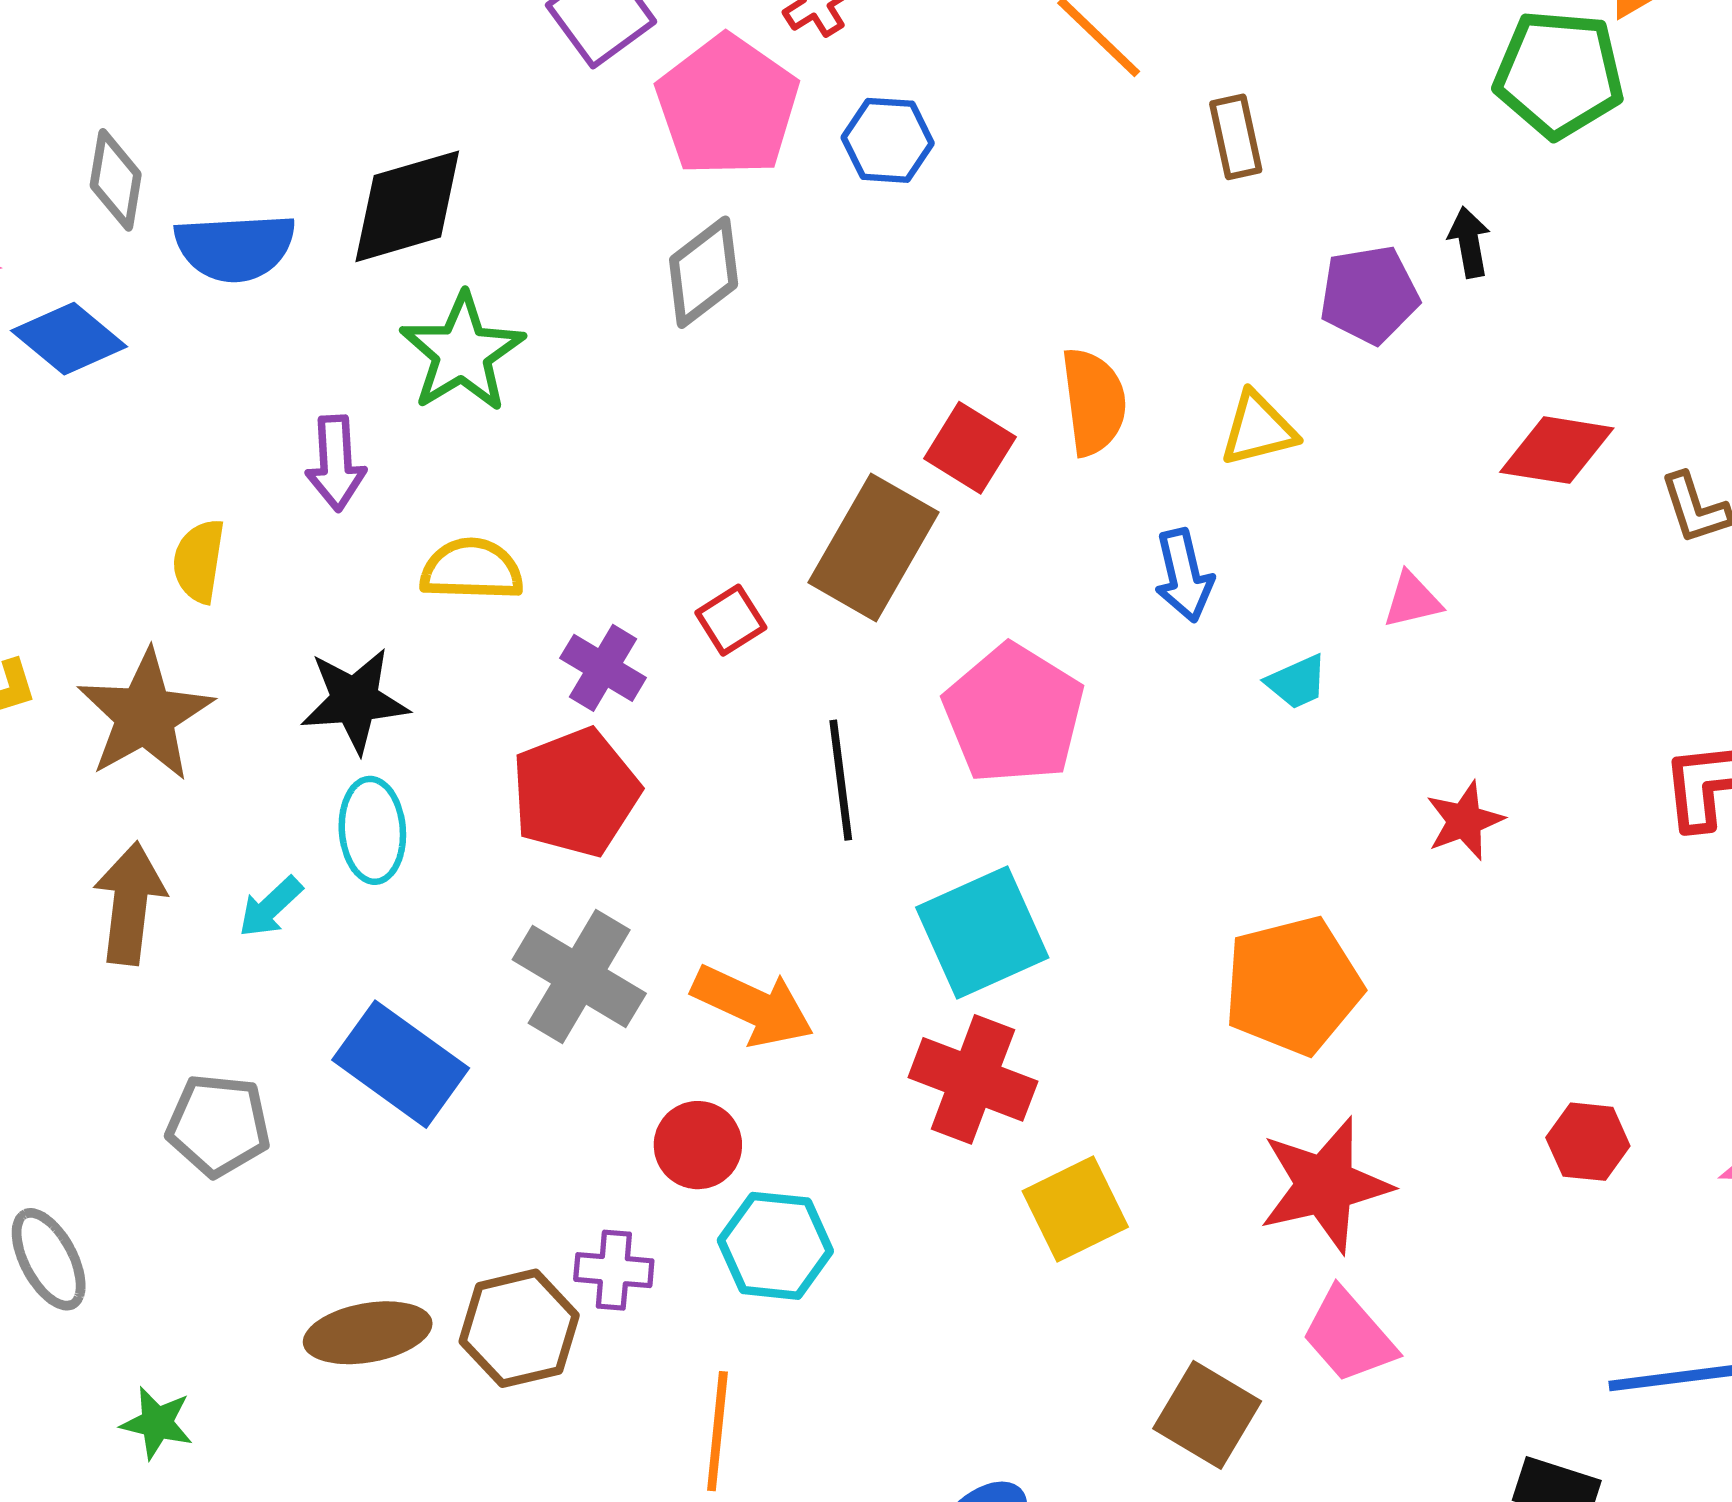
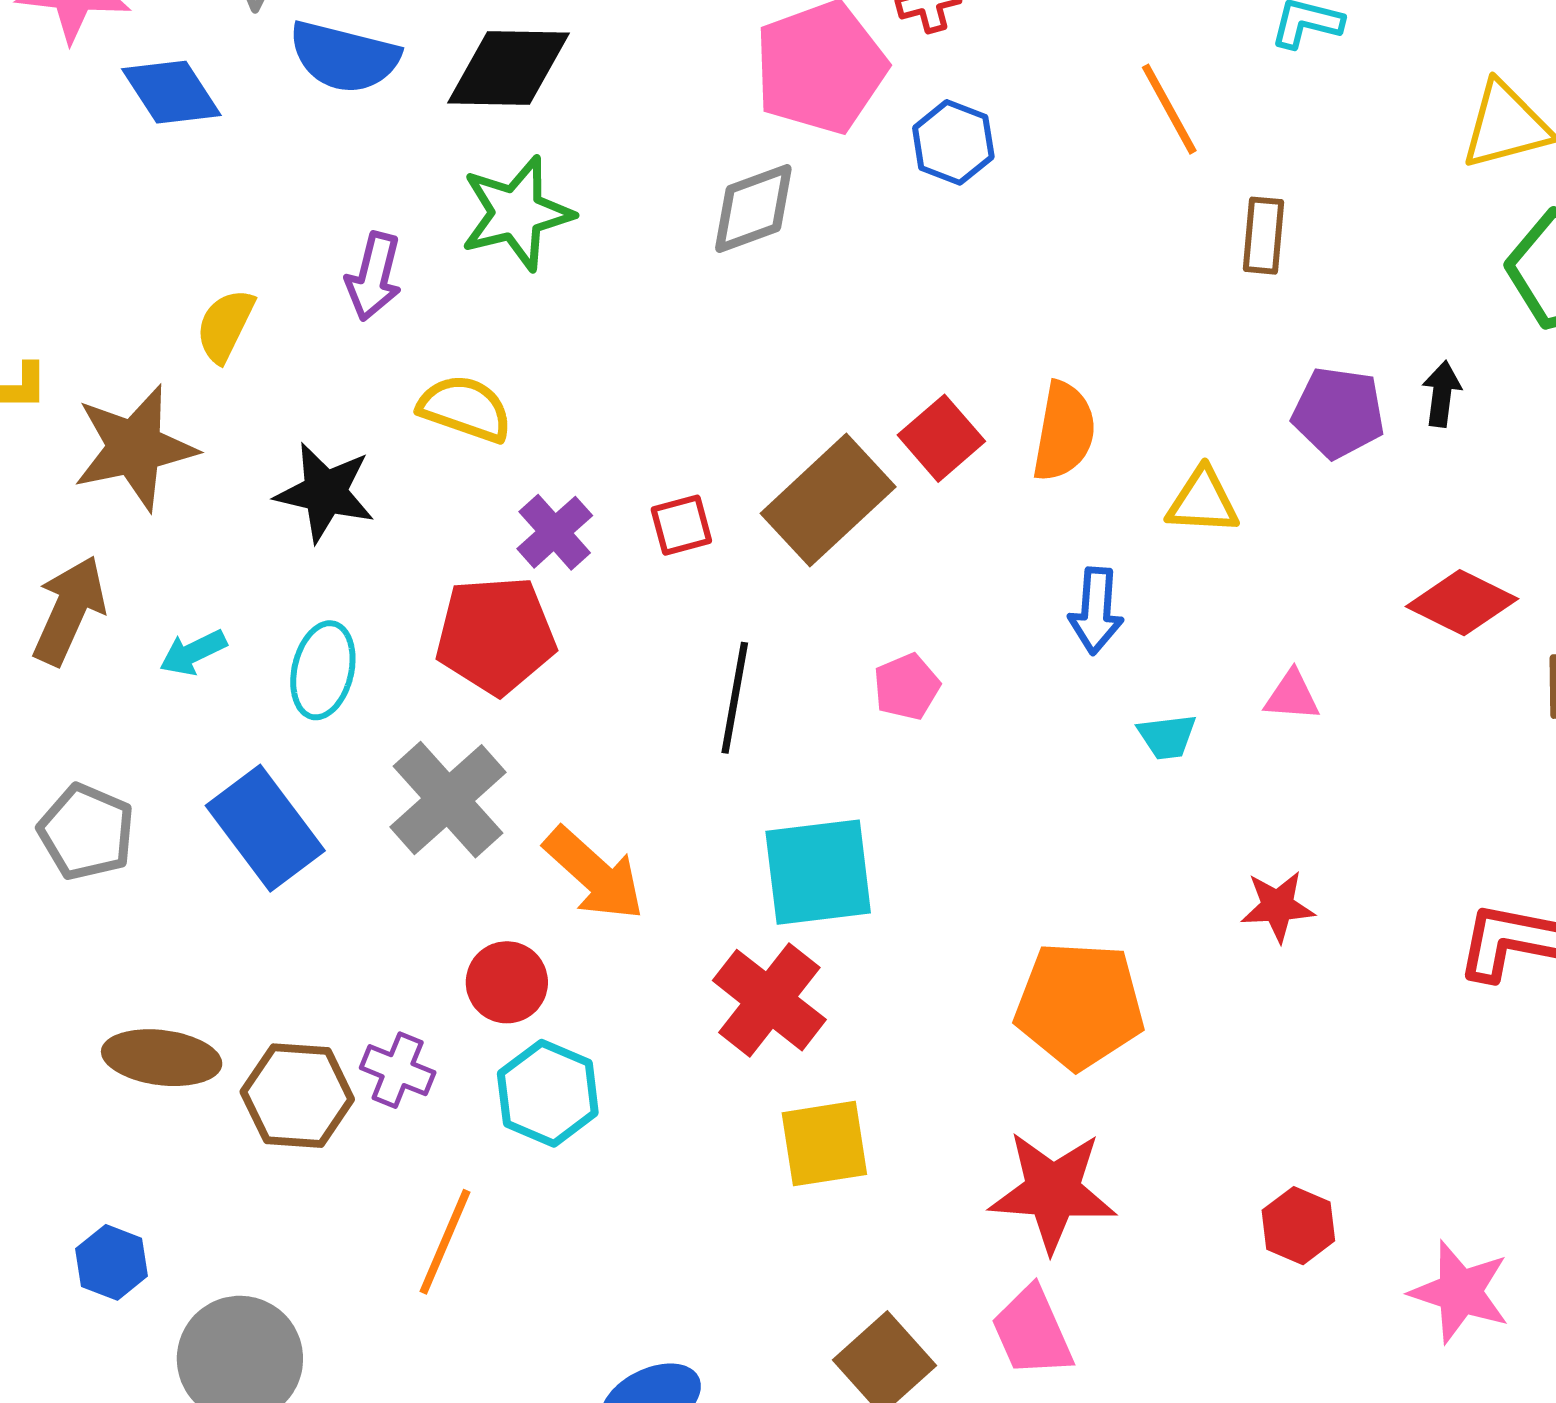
pink pentagon: (1014, 714) -> (907, 687), size x0.5
cyan ellipse: (372, 830) -> (323, 670), moved

